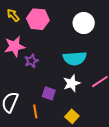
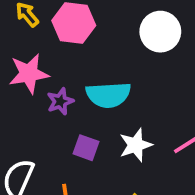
cyan semicircle: (75, 58) -> (108, 95), moved
purple square: (49, 93) -> (86, 148), moved

